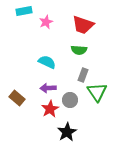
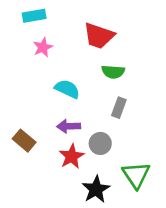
pink star: (46, 22) -> (43, 47), moved
red trapezoid: (83, 25) -> (99, 36), moved
green triangle: (97, 92) -> (136, 175), moved

